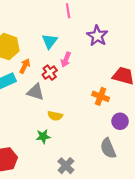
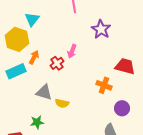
cyan triangle: (50, 41) -> (32, 19), moved
gray triangle: (36, 92) -> (44, 92), moved
green star: (43, 136) -> (37, 122), moved

